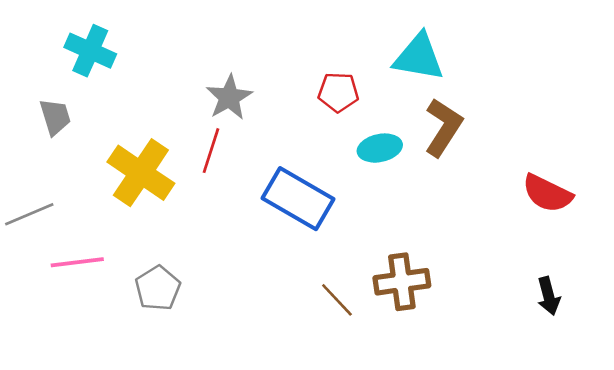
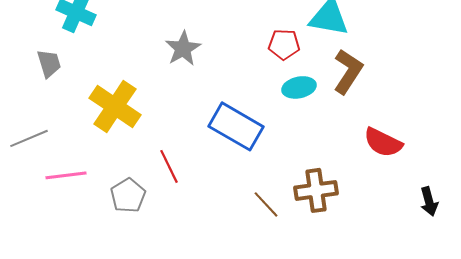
red pentagon: (338, 92) -> (284, 44), moved
red line: (211, 151) -> (169, 166), moved, turned -44
red semicircle: (547, 193) -> (383, 142), moved

